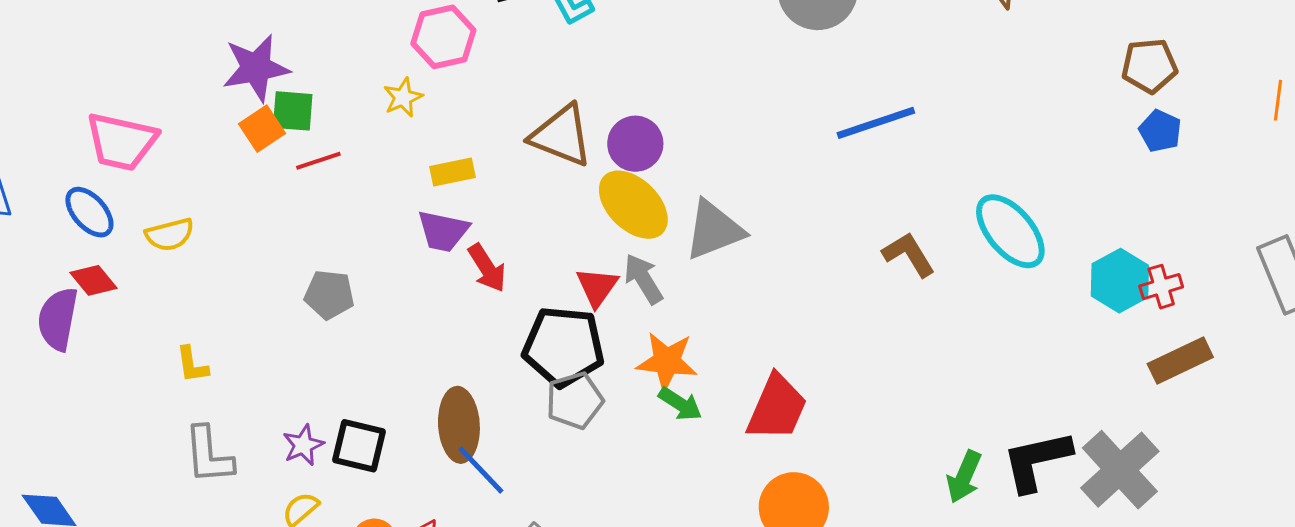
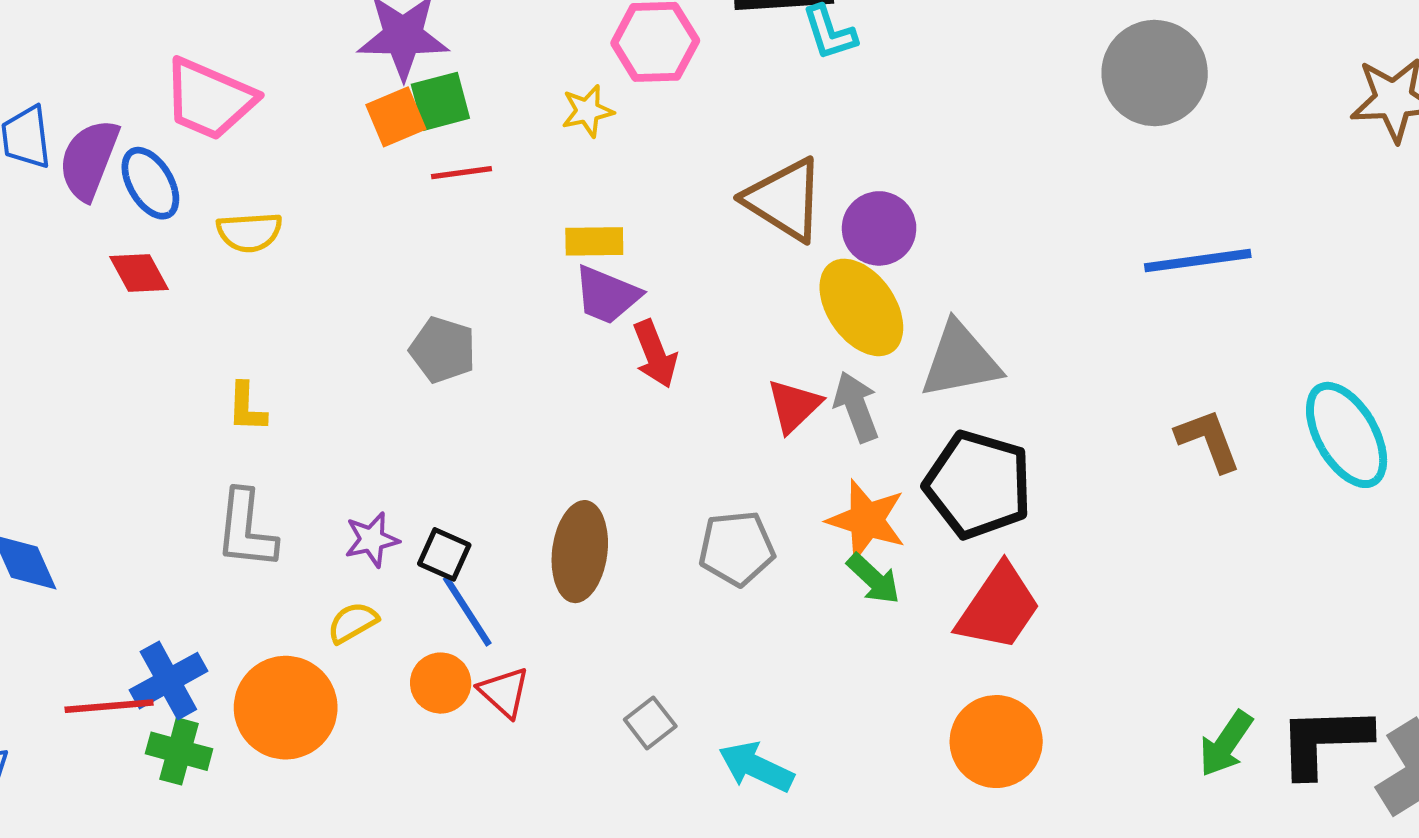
green square: (293, 111) -> (440, 101), turned -30
yellow rectangle: (452, 172) -> (594, 241), moved
purple semicircle: (58, 319) -> (89, 160), moved
black pentagon: (564, 347) -> (978, 485), moved
black square: (359, 446) -> (444, 554), size x0.7
blue line: (481, 470) -> (467, 611), moved

